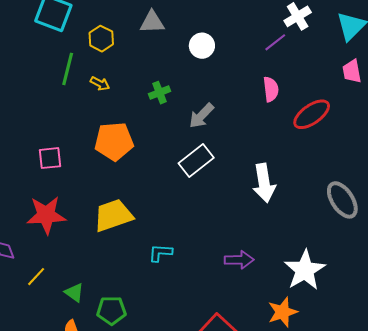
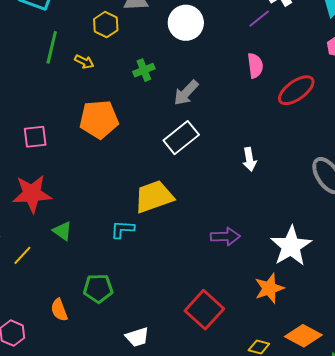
yellow hexagon: (101, 39) -> (106, 25), moved
white circle: (202, 46) -> (186, 23), size x1.4
white arrow: (264, 183) -> (249, 159), size x0.6
yellow trapezoid: (113, 215) -> (154, 197), moved
cyan L-shape: (160, 253) -> (122, 229), moved
green triangle: (74, 293) -> (62, 231), moved

